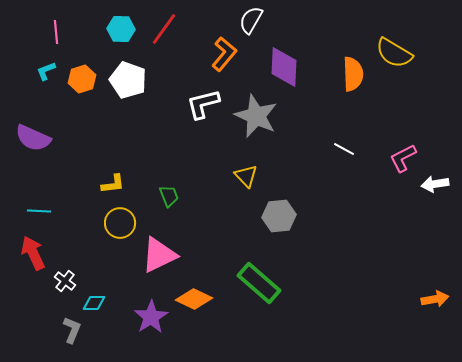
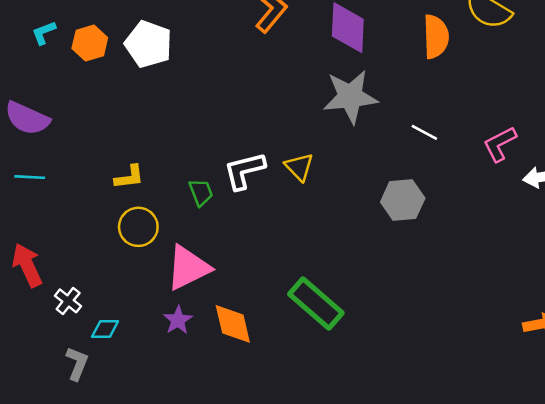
white L-shape: (203, 104) -> (244, 171), moved
gray star: (256, 116) -> (350, 97), moved, turned -30
cyan line: (39, 211) -> (30, 177), moved
gray hexagon: (279, 216) -> (403, 200), moved
orange diamond: (194, 299) -> (233, 324), turned 51
purple star: (151, 317) -> (178, 320), moved, size x0.7

